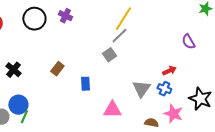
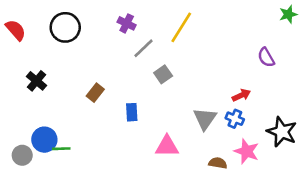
purple cross: (65, 16) -> (127, 23), moved
gray line: (119, 36) -> (143, 48), moved
black cross: (13, 70) -> (37, 81), moved
green line: (24, 117) -> (61, 149), moved, turned 64

